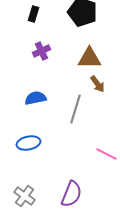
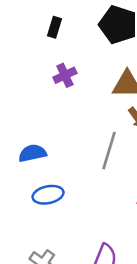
blue semicircle: (35, 98) -> (32, 153), moved

